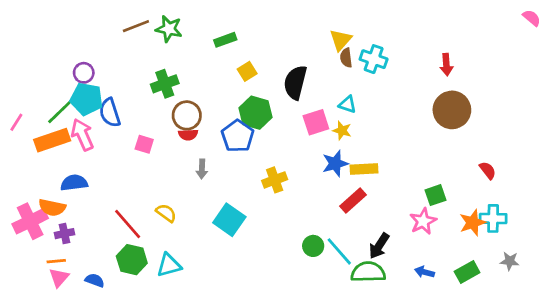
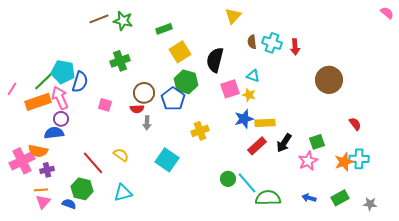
yellow triangle: (341, 40) -> (233, 16), moved
red arrow: (446, 65) -> (295, 47), moved
yellow square: (247, 71) -> (180, 52), size x1.5
purple circle: (84, 73) -> (61, 119), moved
blue semicircle: (110, 113) -> (80, 82), turned -145
brown circle: (187, 115) -> (144, 93), moved
red semicircle: (188, 135) -> (137, 109), moved
black arrow: (379, 246) -> (284, 143), moved
green hexagon: (132, 260) -> (82, 189), moved
gray star: (510, 261) -> (370, 204), moved

